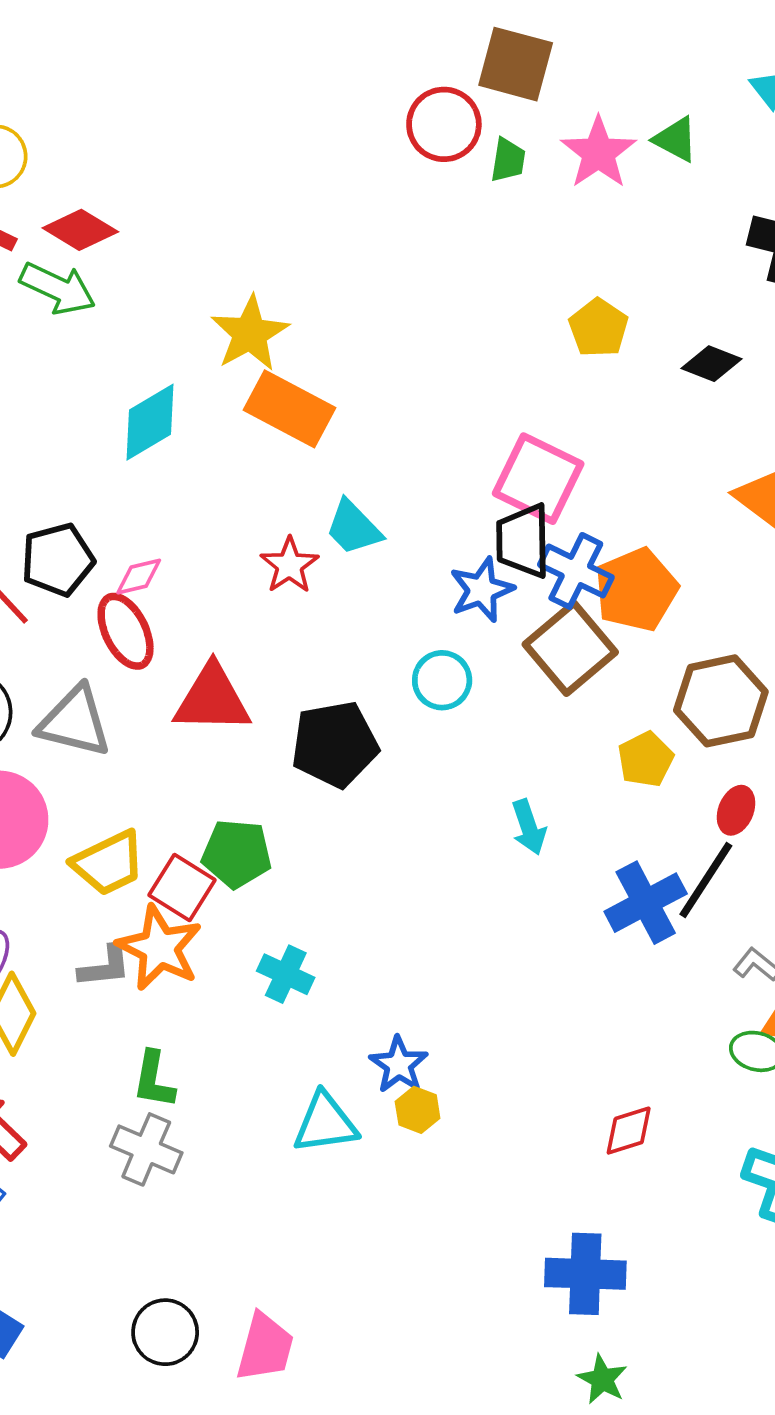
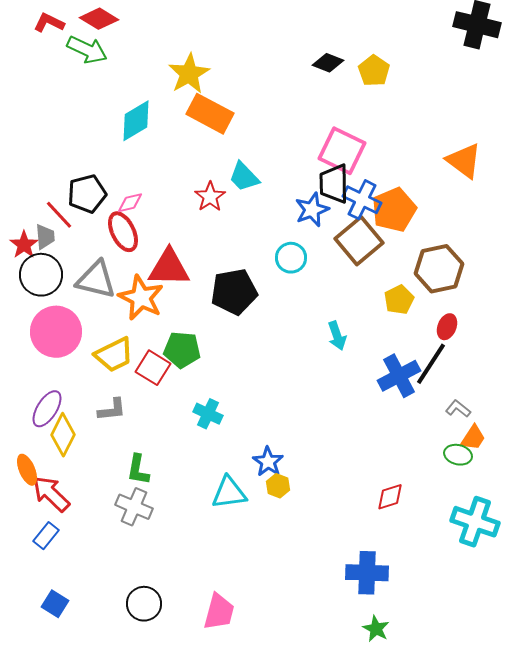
black diamond: (712, 364) -> (328, 63), moved
orange star: (159, 948) -> (141, 298), moved
pink trapezoid: (265, 1347) -> (219, 612), moved

